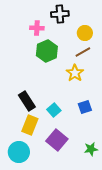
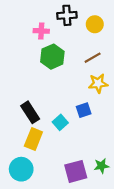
yellow circle: (85, 33) -> (95, 24), moved
yellow star: (75, 73) -> (98, 83), moved, turned 30
blue square: (85, 107) -> (84, 110), moved
purple square: (57, 140) -> (76, 171), moved, turned 35

